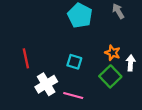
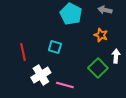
gray arrow: (118, 11) -> (105, 10), turned -48
orange star: (113, 53) -> (101, 35), moved
cyan square: (74, 62) -> (55, 47), moved

